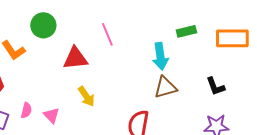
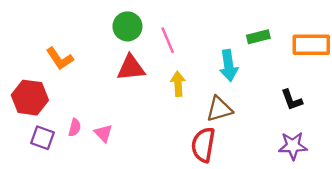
green circle: (43, 25) -> (127, 26), moved
brown triangle: (165, 87) -> (219, 109), moved
yellow arrow: (86, 96) -> (178, 84), moved, turned -150

